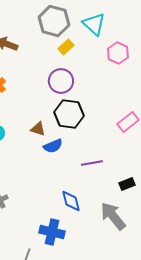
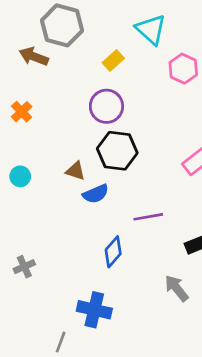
gray hexagon: (54, 21) -> (62, 25), moved
blue diamond: (71, 201) -> (113, 252), moved, turned 55
gray arrow: (113, 216) -> (177, 288), size x0.7

